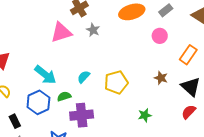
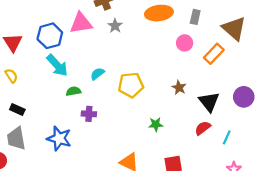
gray rectangle: (166, 10) -> (195, 17), turned -48
orange rectangle: (188, 55) -> (214, 54), moved
blue hexagon: (38, 102) -> (50, 36), moved
purple cross: (82, 115) -> (89, 114), size x0.6
black rectangle: (15, 121) -> (17, 109), turned -48

